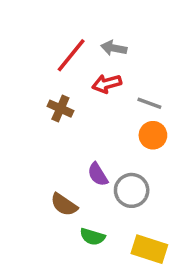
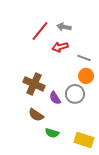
brown cross: (60, 109) -> (34, 84), moved, size x1.5
gray circle: (132, 190) -> (75, 94), moved

